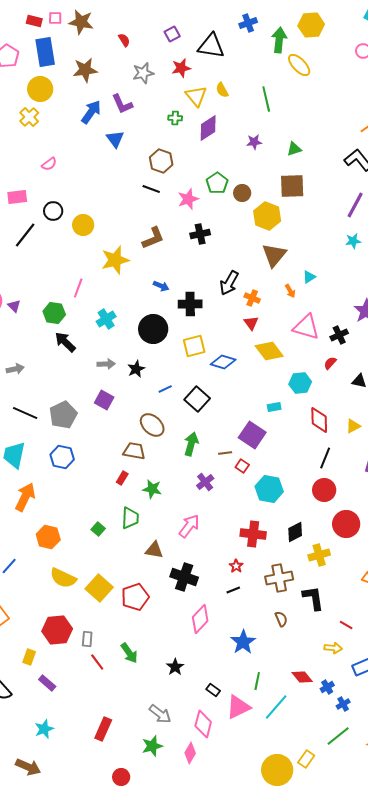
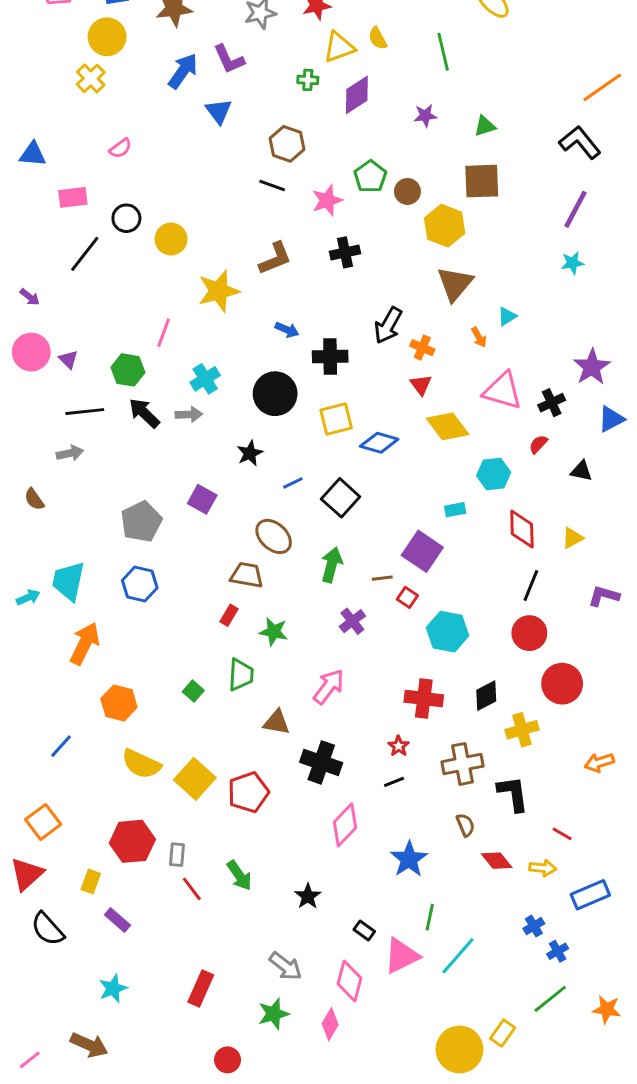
yellow triangle: (196, 96) -> (339, 47), turned 50
gray arrow: (106, 364) -> (189, 415), moved
black line: (25, 413) -> (85, 412), moved, turned -30
red diamond: (302, 677) -> (497, 861), moved

